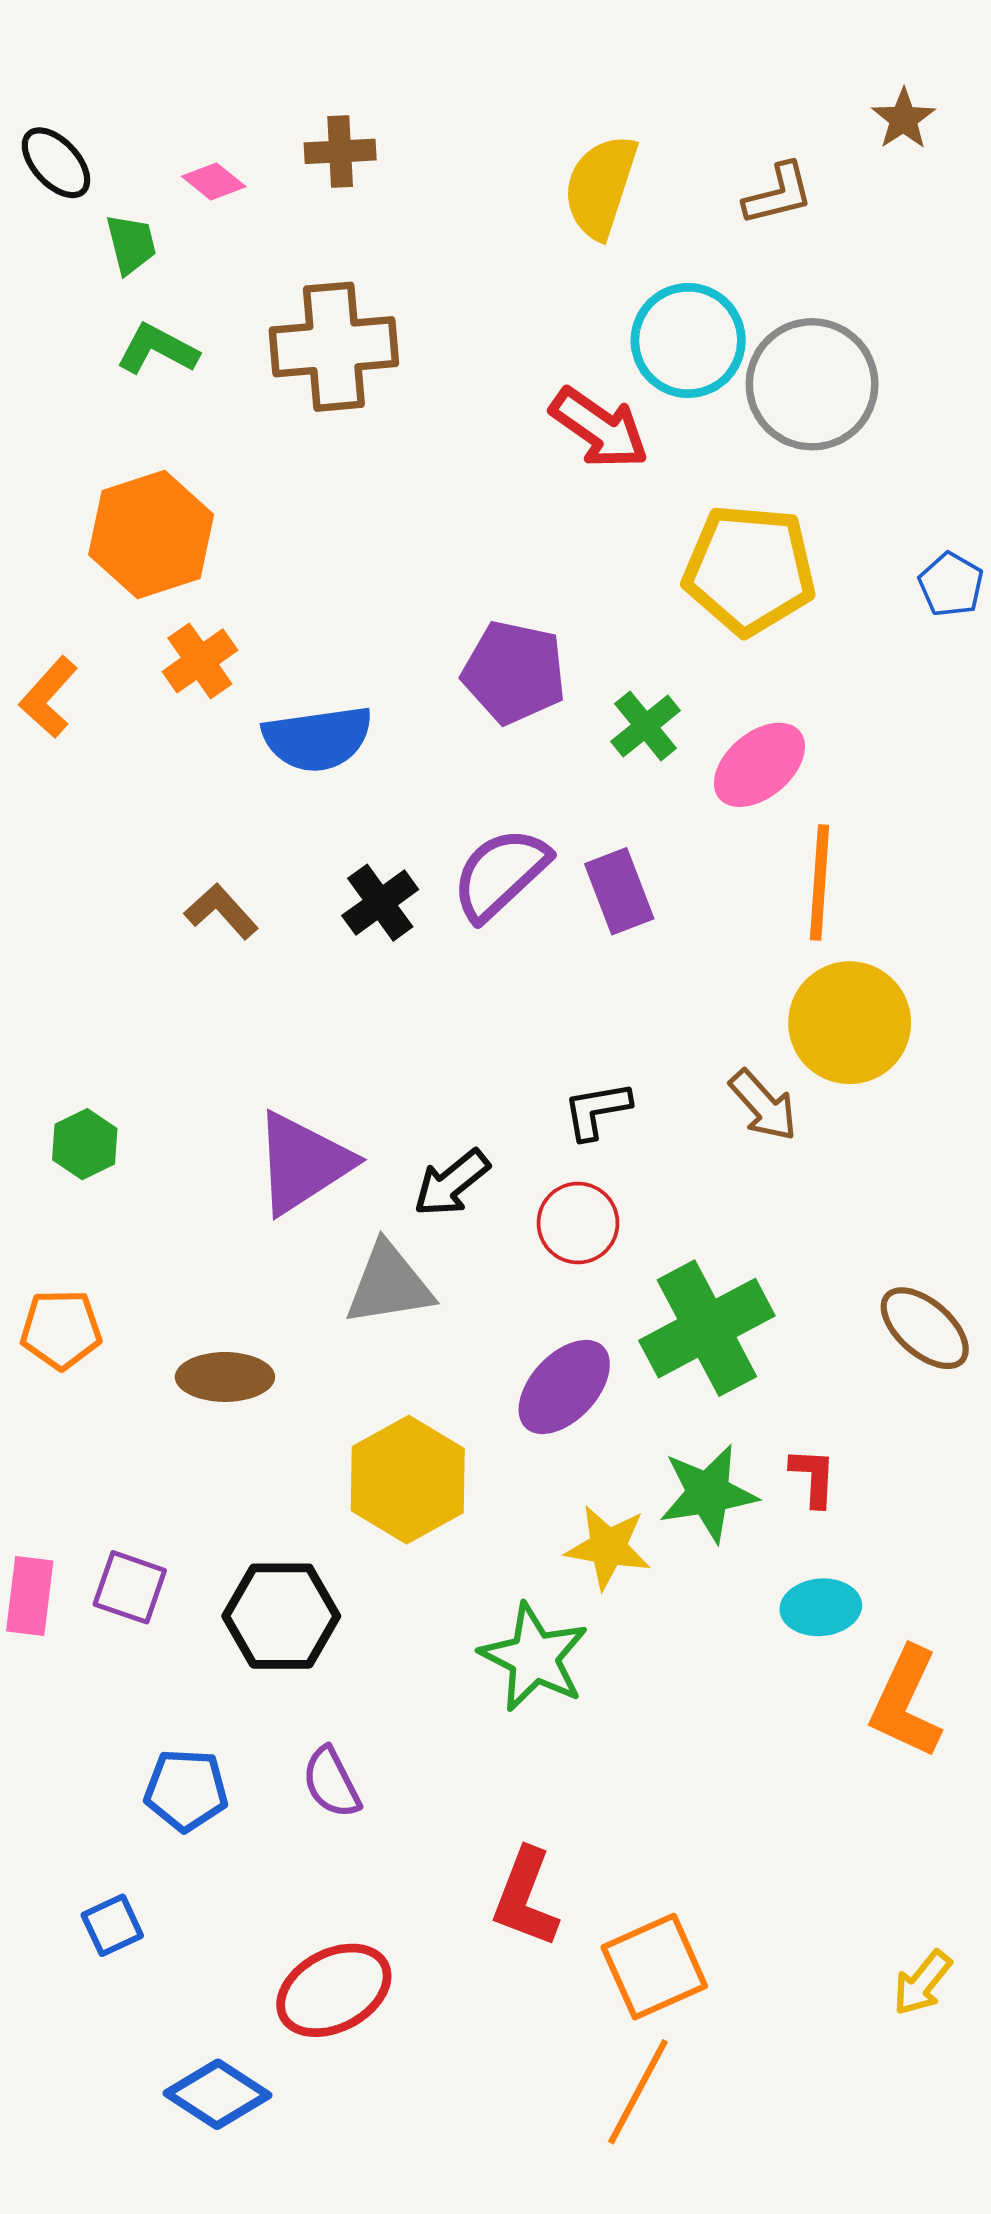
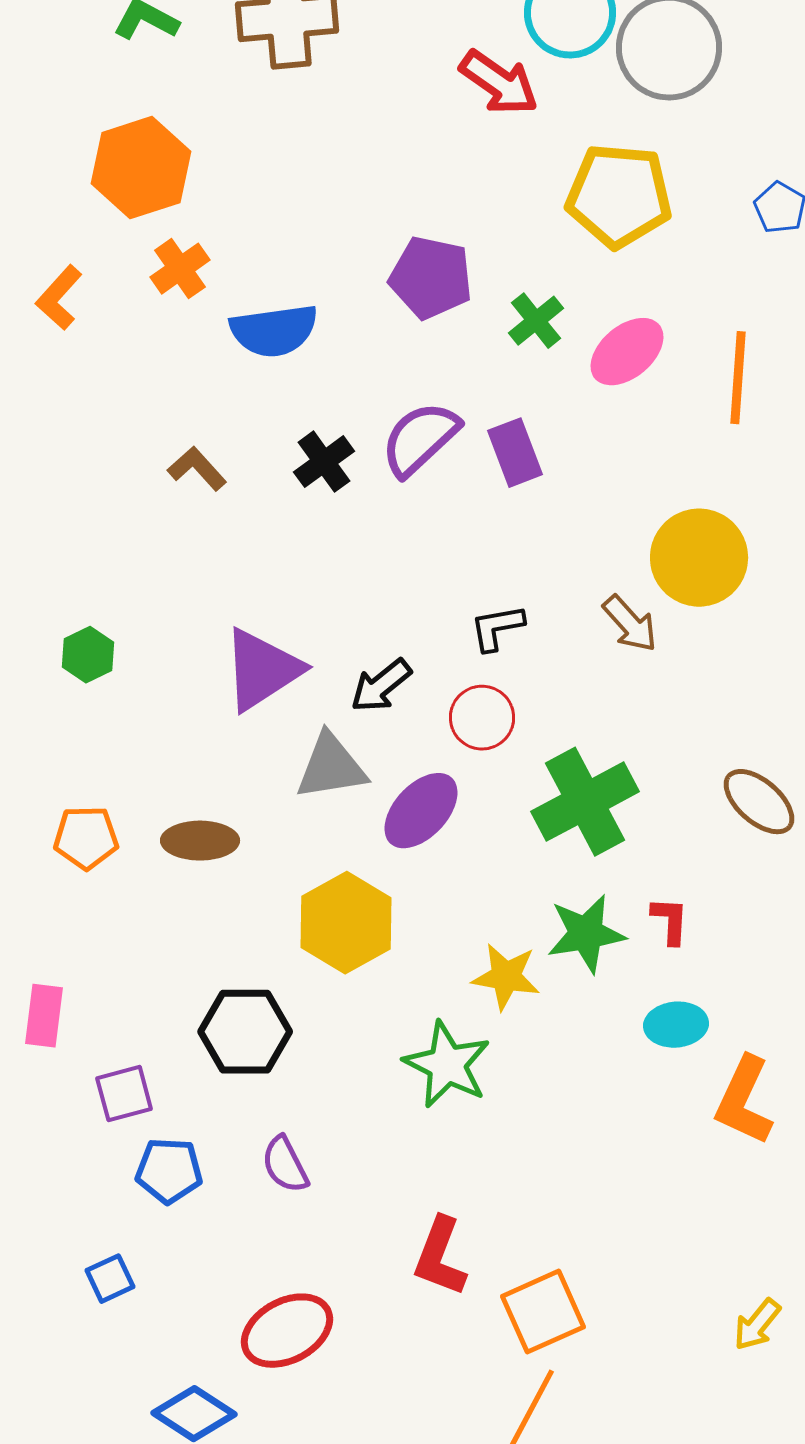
orange line: (820, 883) -> (738, 378), moved
orange pentagon: (61, 1329) -> (86, 838), moved
purple ellipse: (564, 1387) -> (421, 811), moved
purple square: (130, 1587) -> (124, 1094), moved, turned -34

